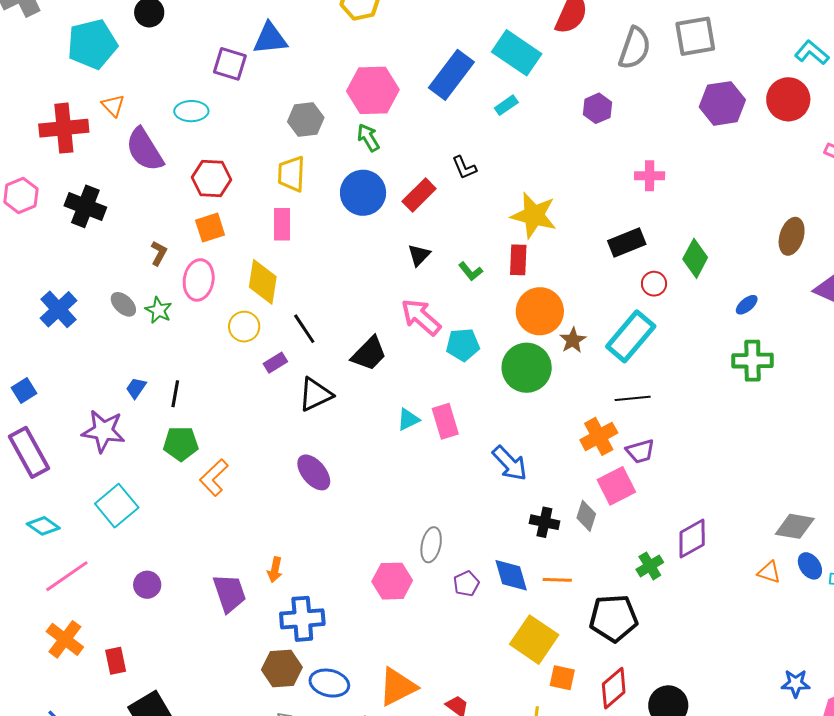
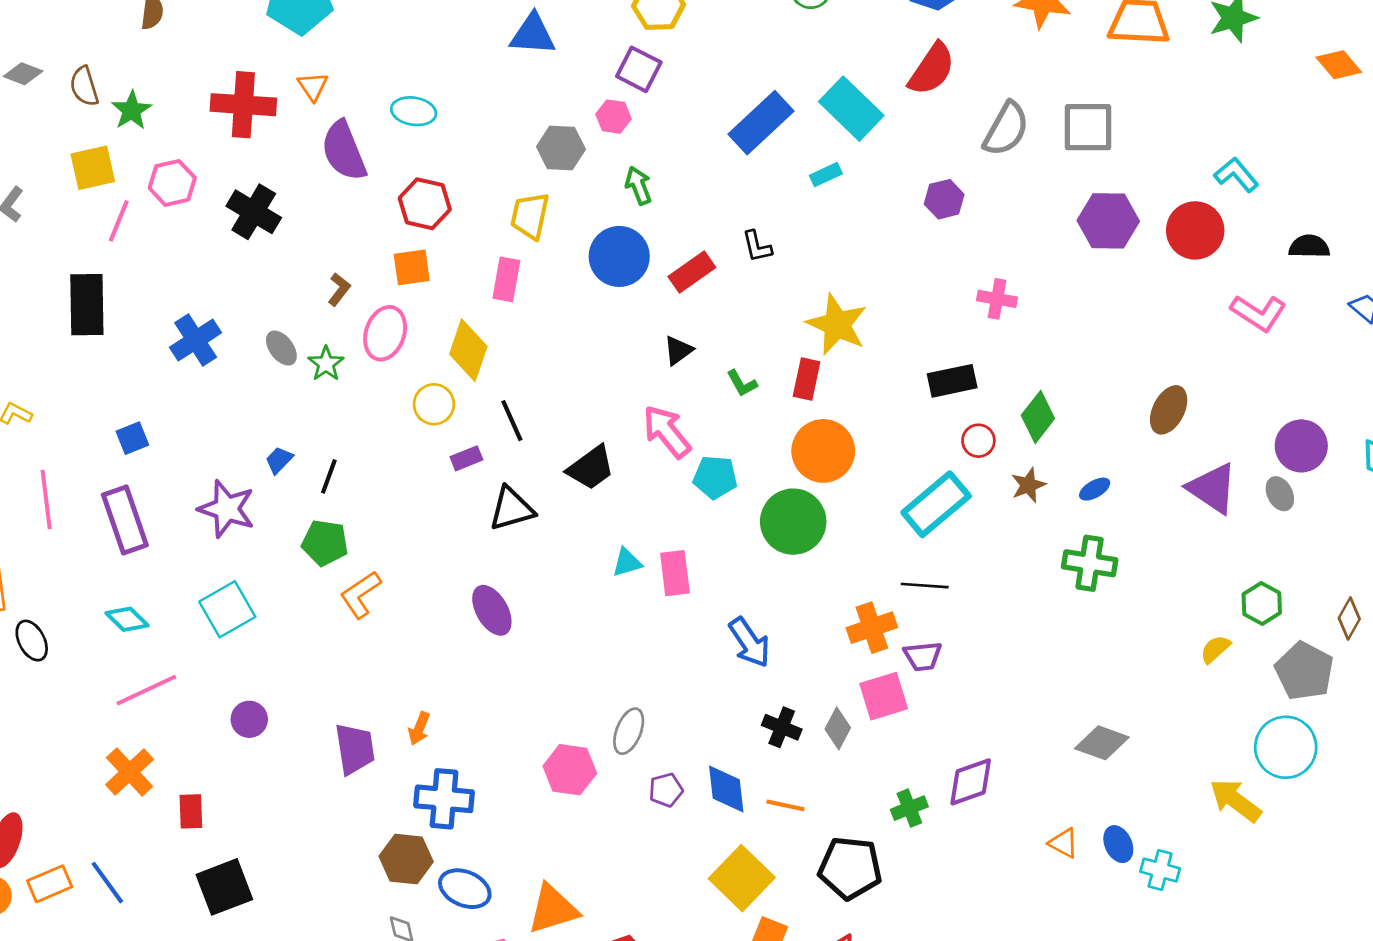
purple square: (230, 64) -> (639, 69), moved
pink hexagon: (373, 90) -> (613, 117), moved, size x0.5
brown star: (573, 340) -> (1028, 485), moved
gray diamond: (795, 526) -> (1102, 743), moved

